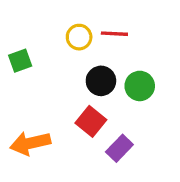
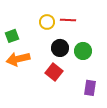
orange arrow: (30, 143) -> (18, 59), moved
purple rectangle: (119, 148) -> (90, 88), moved, turned -35

